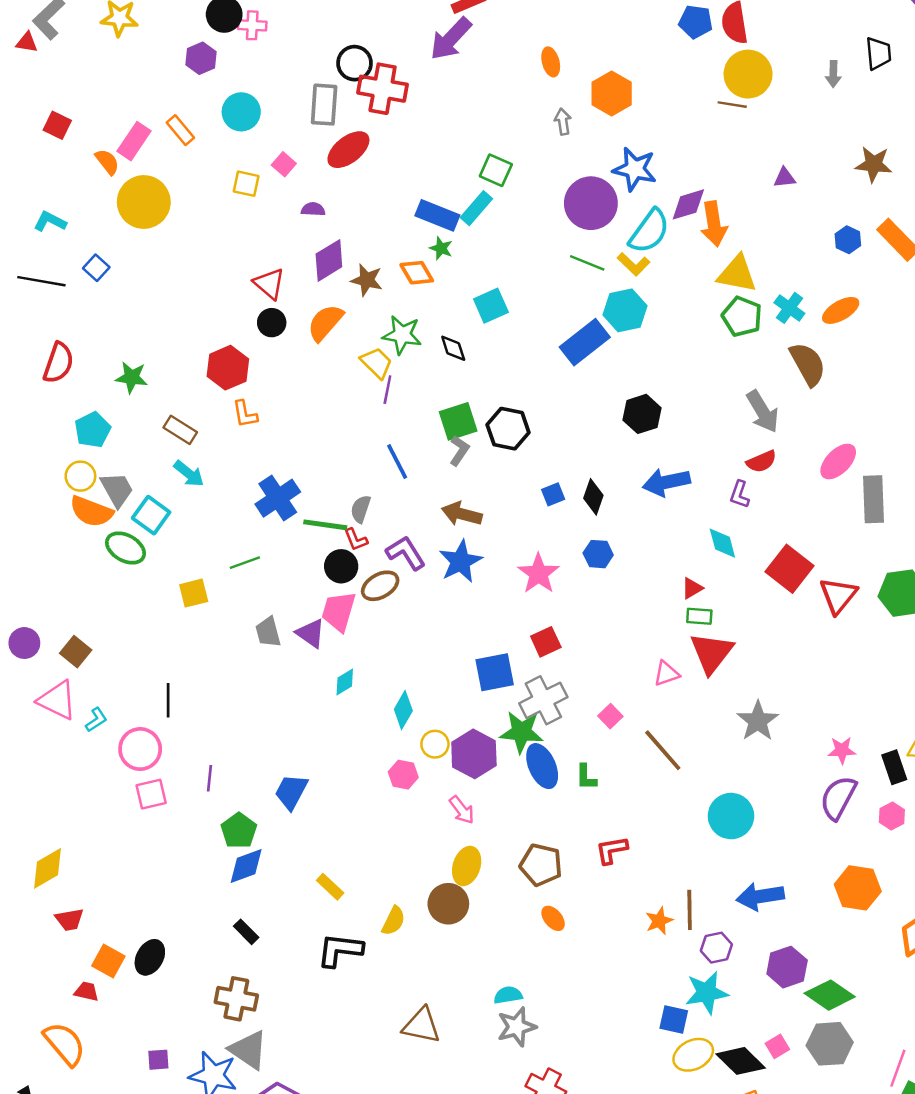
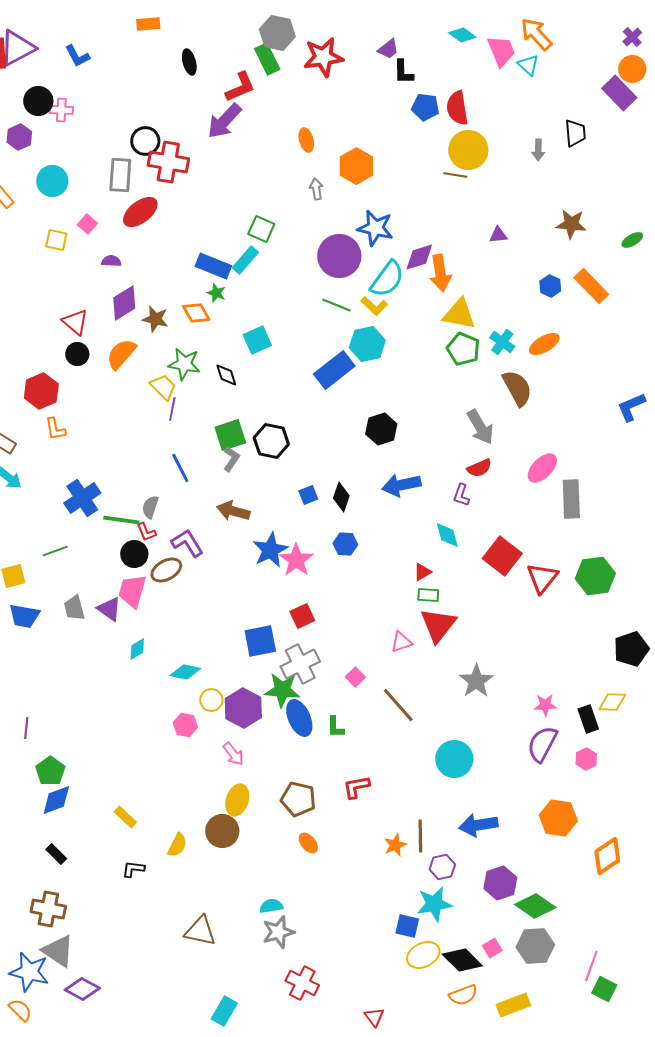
blue star: (461, 561) -> (270, 550), moved
cyan diamond: (403, 710) -> (185, 672), turned 72
blue trapezoid: (291, 792) -> (24, 616), moved, turned -108
black L-shape: (340, 950) -> (133, 869), size x0.6

